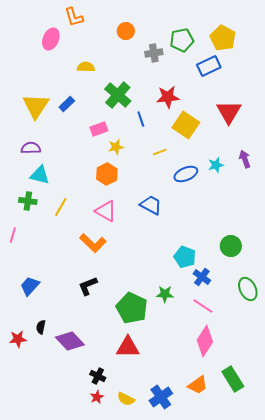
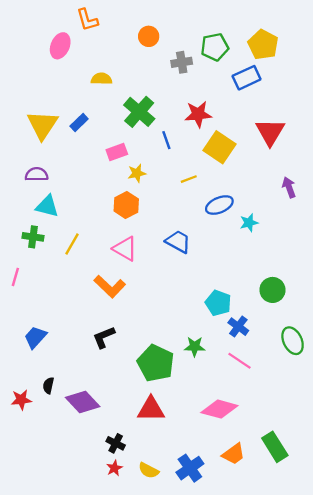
cyan star: (216, 165) -> (249, 223), moved
pink diamond: (205, 341) -> (219, 409), moved, turned 72

